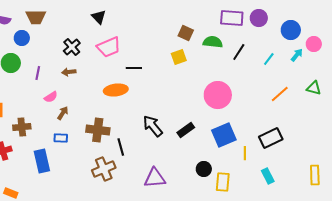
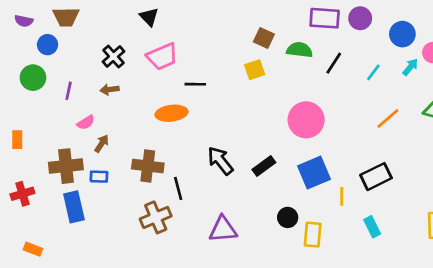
brown cross: (22, 127) -> (66, 166), moved, size x1.4

